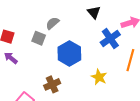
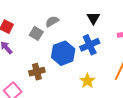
blue cross: (110, 38) -> (90, 45), moved
brown cross: (52, 84) -> (37, 72), moved

